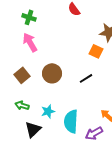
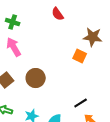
black line: (86, 78) -> (81, 103), moved

